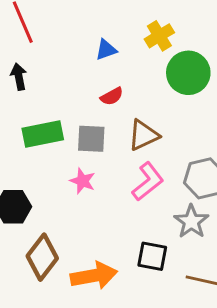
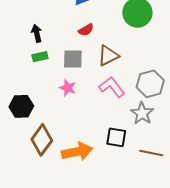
black arrow: (19, 77) -> (37, 33), moved
green rectangle: (43, 134) -> (40, 57), size x0.6
pink L-shape: (148, 182) -> (112, 87), turned -88

